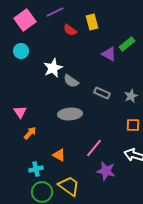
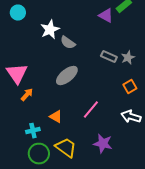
gray rectangle: (102, 93) -> (109, 57), moved
pink triangle: (20, 112) -> (17, 74), size x1.6
gray ellipse: (70, 114) -> (67, 76), turned -35
orange square: (133, 125) -> (130, 87), turned -32
purple star: (106, 171) -> (103, 144), moved

